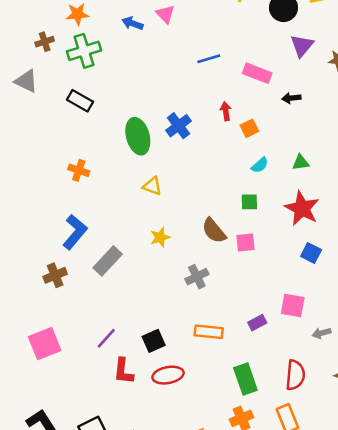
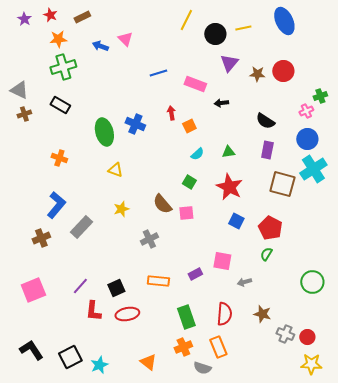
brown cross: (45, 42) -> (24, 114), moved
blue cross: (179, 126) -> (135, 124), turned -30
green square: (249, 202) -> (189, 182), turned 32

